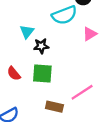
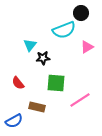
green square: (42, 74) -> (56, 83), moved
brown rectangle: (54, 107) -> (37, 107), moved

